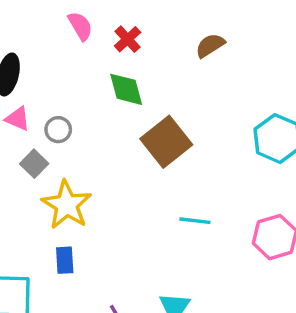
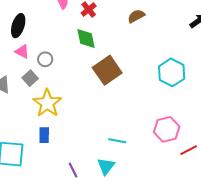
cyan line: (195, 221) -> (117, 141), moved

